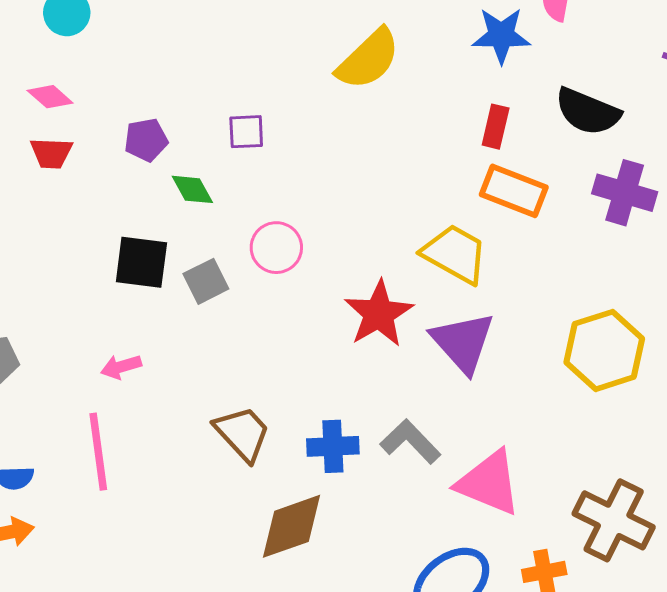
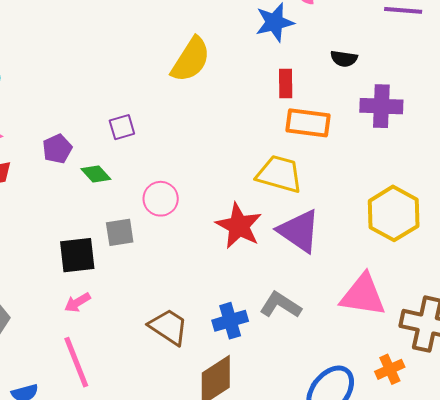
black semicircle: (588, 112) -> (344, 59), size x0.6
black square: (141, 262) -> (77, 255), moved
gray square: (206, 281) -> (120, 232), turned 32
pink triangle: (489, 483) -> (363, 295), moved

